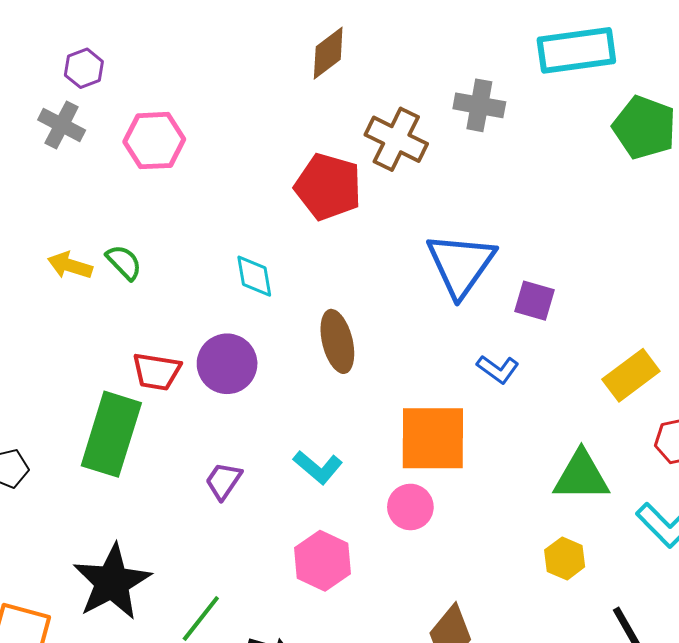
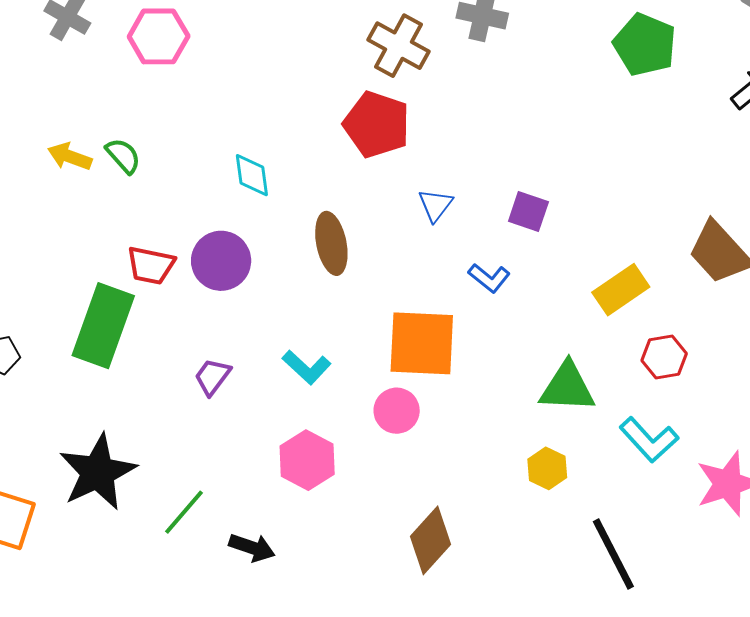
red pentagon: (328, 187) -> (377, 124), moved
blue triangle: (461, 265) -> (435, 205), moved, size x0.5

